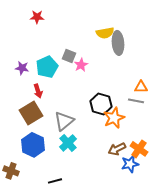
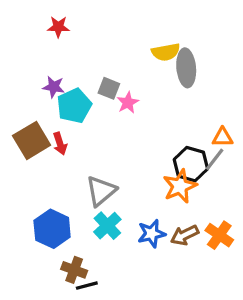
purple star: (22, 68) -> (54, 87), moved
gray line: (136, 101) -> (215, 159), turned -63
black hexagon: (101, 104) -> (191, 164), moved
brown square: (31, 113) -> (32, 140), moved
blue star: (130, 164) -> (151, 234), moved
brown cross: (11, 171) -> (74, 270), moved

